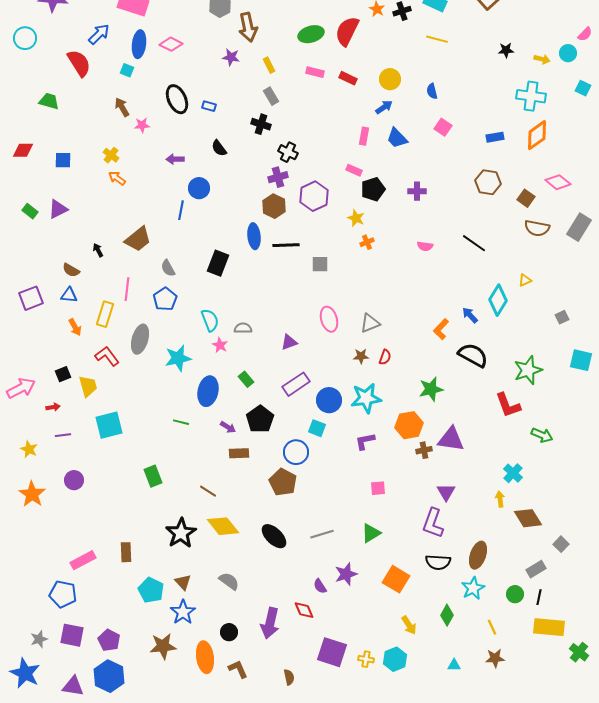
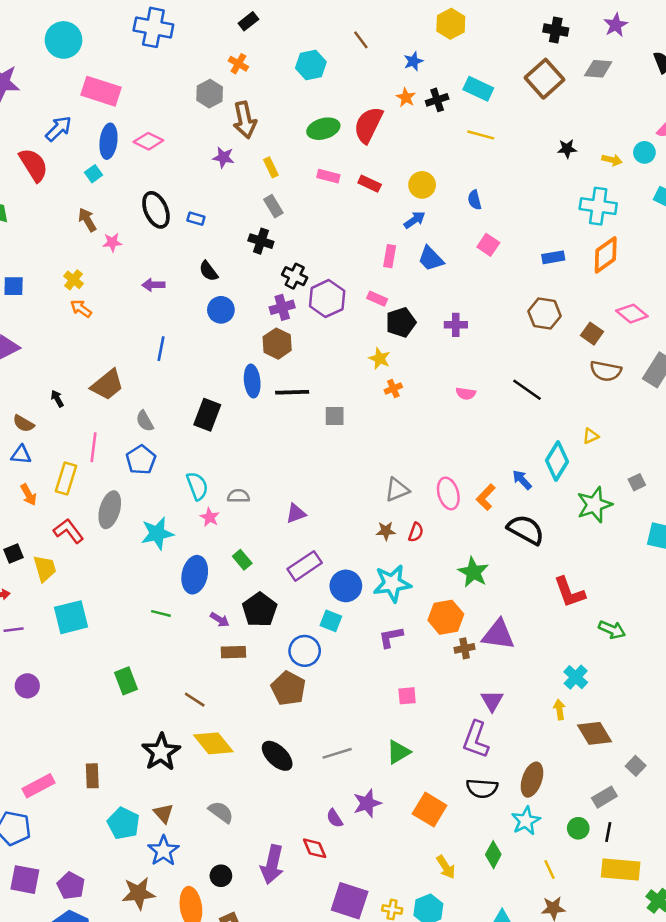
cyan square: (127, 70) -> (93, 174), turned 32
blue circle: (199, 188) -> (221, 310), moved
purple hexagon: (314, 196) -> (327, 299), moved
pink ellipse: (329, 319) -> (448, 493), moved
green star: (528, 370) -> (594, 505), moved
green star: (431, 389) -> (473, 572), turned -30

